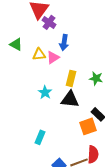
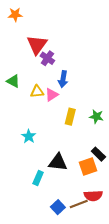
cyan star: (45, 92) -> (29, 136), moved
black triangle: (70, 99) -> (58, 162), moved
red semicircle: (93, 154) -> (93, 196), turned 84

